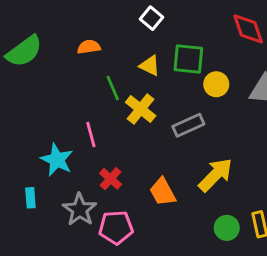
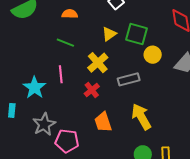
yellow triangle: (150, 66) -> (109, 34), turned 49
green line: (113, 88) -> (65, 43), moved, turned -54
yellow arrow: (215, 175) -> (141, 117), turned -84
red cross: (111, 179) -> (92, 90), moved

